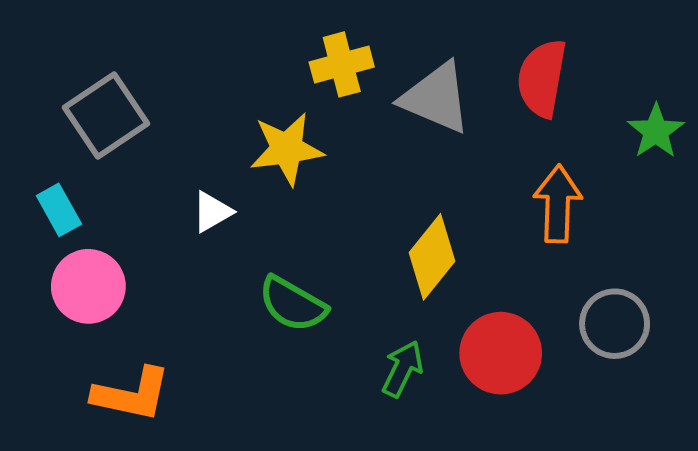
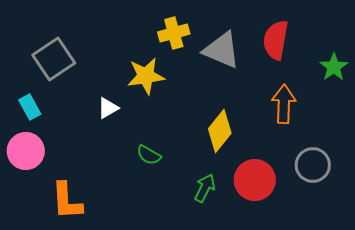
pink circle: (88, 286) -> (26, 151), moved
green semicircle: (293, 304) -> (149, 155), size x0.7
orange L-shape: (132, 394) -> (67, 201), turned 75

